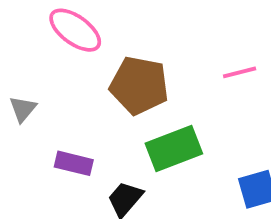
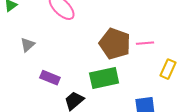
brown pentagon: (139, 85) -> (115, 44), moved

